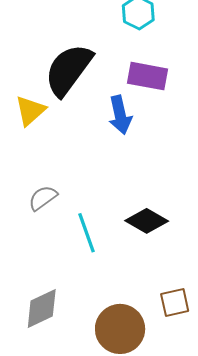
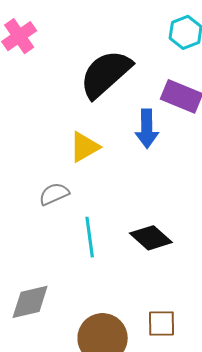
yellow triangle: (30, 111) -> (84, 147), moved

